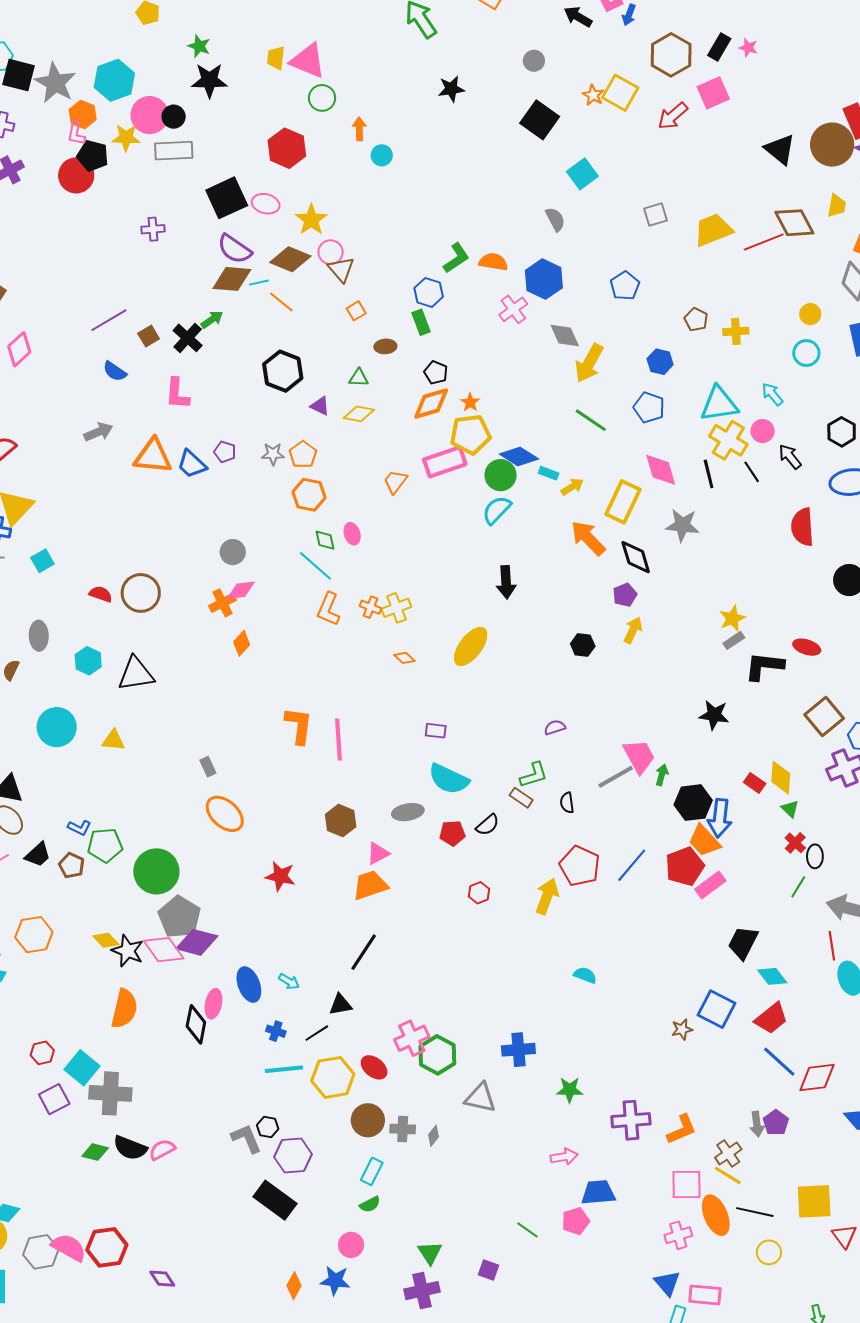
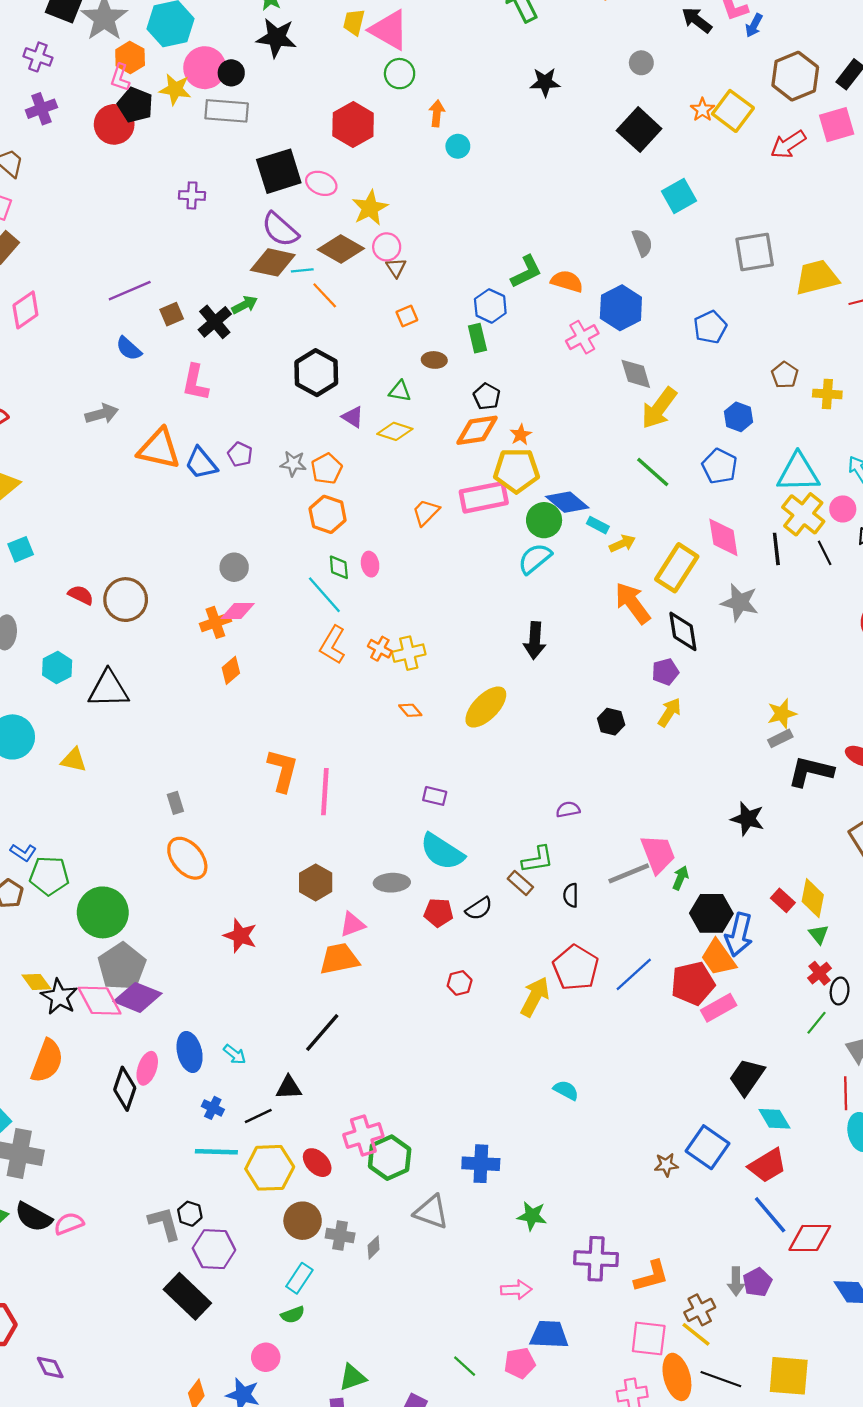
gray square: (655, 215) -> (755, 252), size x1.5
brown triangle: (341, 269) -> (396, 268), size x0.7
green triangle: (430, 1253) -> (353, 1377), turned 36

